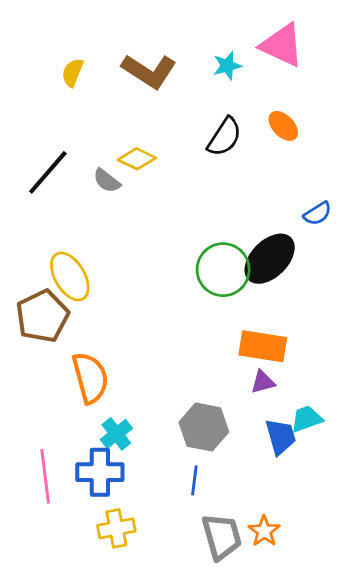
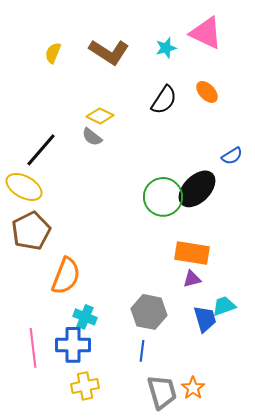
black line: (48, 172) -> (41, 150), moved
gray semicircle: (107, 181) -> (92, 137), moved
yellow ellipse: (70, 276) -> (24, 187), moved, turned -30
orange semicircle: (90, 378) -> (66, 276), turned 36
cyan cross: (116, 434) -> (85, 317), turned -30

